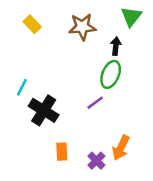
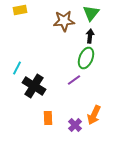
green triangle: (131, 17) -> (91, 13), moved
yellow rectangle: (32, 24) -> (20, 10), moved, turned -56

